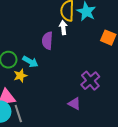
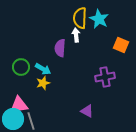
yellow star: (20, 76) -> (43, 83), moved
purple cross: (90, 81) -> (105, 77), moved, turned 30

